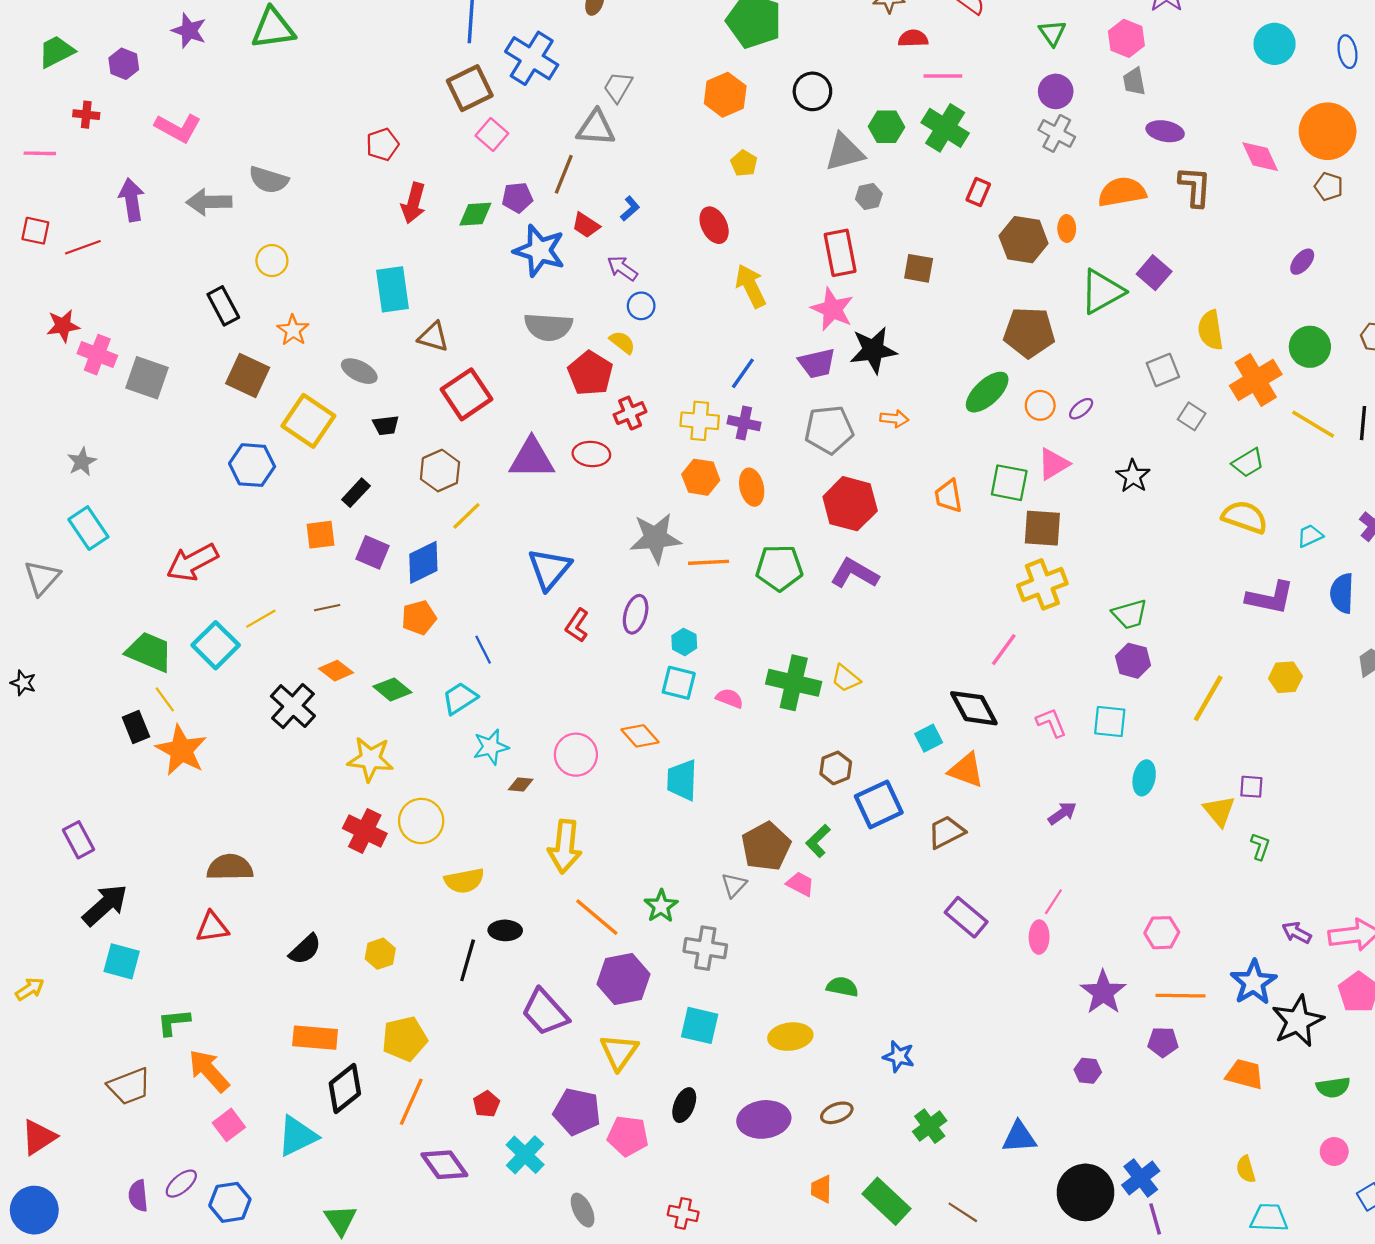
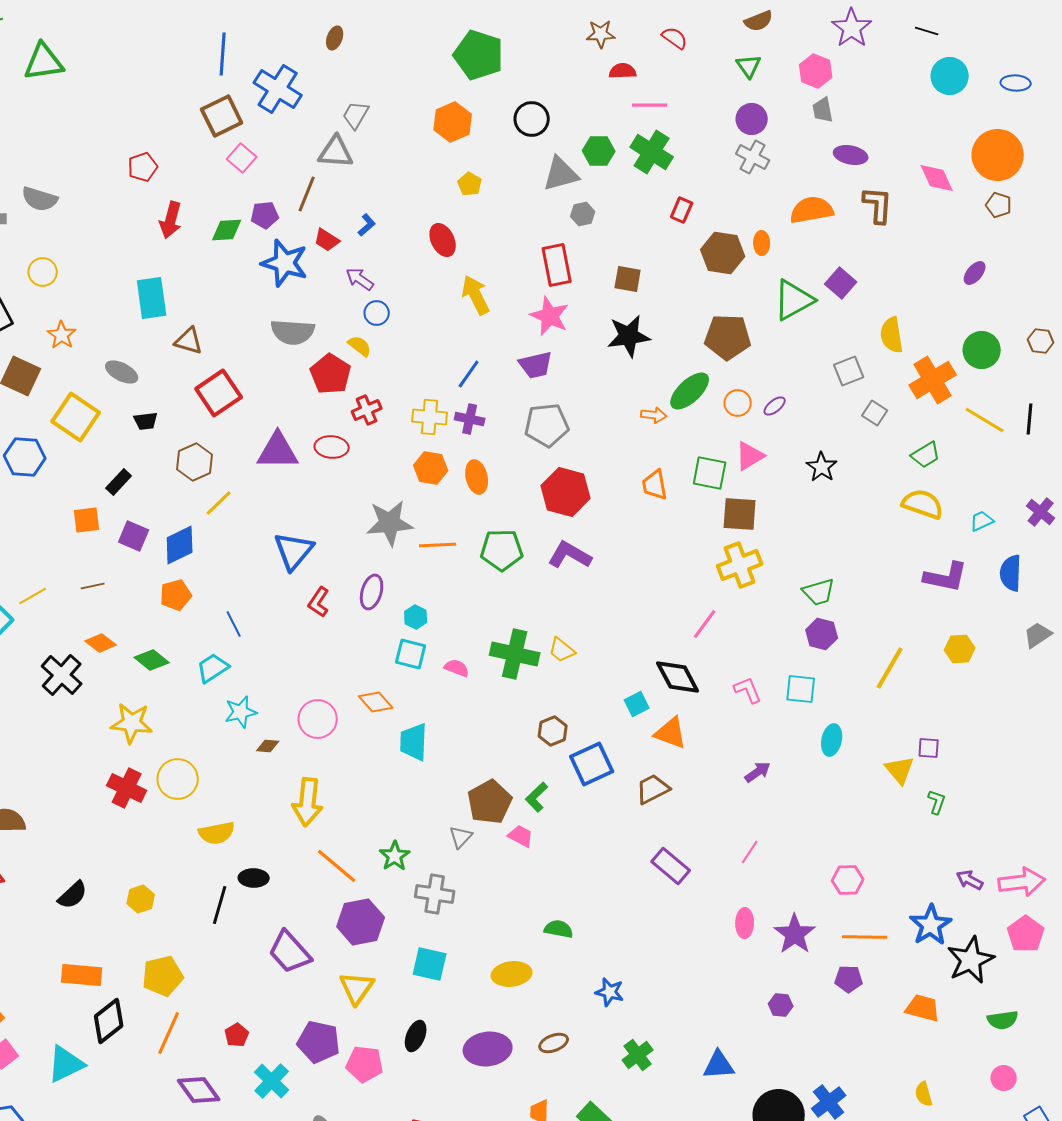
blue ellipse: (1347, 52) -> (1016, 83), turned -76
black star: (873, 350) -> (629, 336), moved
orange arrow: (894, 419) -> (654, 415), moved
pink ellipse: (1039, 937) -> (745, 923), moved

